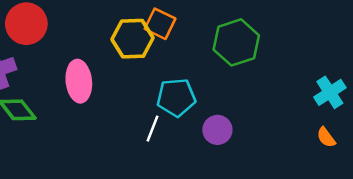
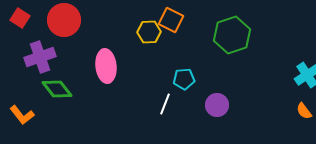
yellow hexagon: (133, 39) -> (149, 32), size x0.7
cyan pentagon: (176, 97) -> (184, 79), size x0.7

